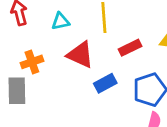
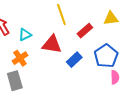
cyan triangle: (60, 21) -> (25, 35), moved

